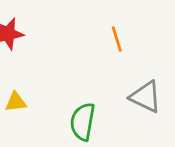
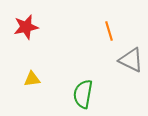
gray triangle: (146, 97) -> (131, 60), moved

